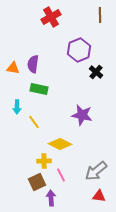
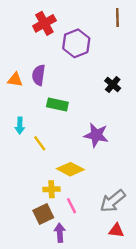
red cross: (51, 17) -> (44, 23), moved
purple hexagon: (79, 50) -> (76, 43), moved
green rectangle: (39, 89) -> (57, 104), moved

